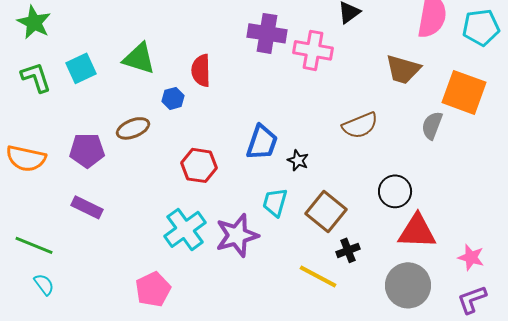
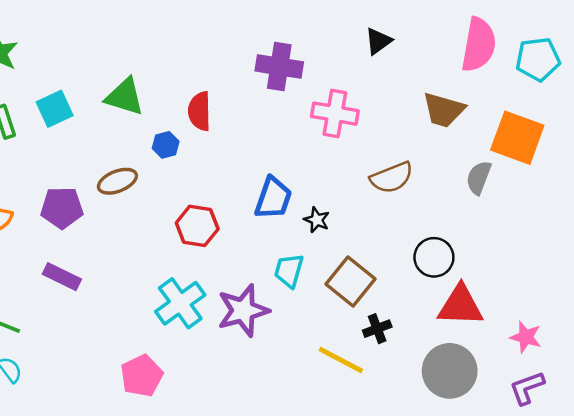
pink cross: (313, 50) -> (335, 114), moved

